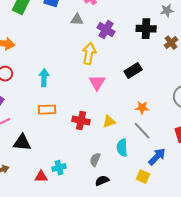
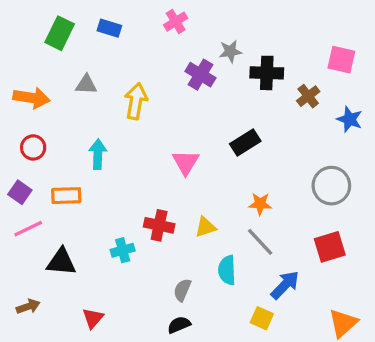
gray star: (167, 11) -> (230, 51), moved
gray triangle: (77, 20) -> (86, 85), moved
yellow arrow: (89, 54) -> (136, 101), moved
orange rectangle: (47, 110) -> (66, 196), moved
cyan cross: (59, 168) -> (123, 250), moved
red triangle: (41, 177) -> (93, 318), turned -48
black semicircle: (102, 181) -> (179, 325), moved

